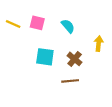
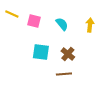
yellow line: (13, 24) -> (12, 14), moved
yellow arrow: (99, 44) -> (90, 25), moved

